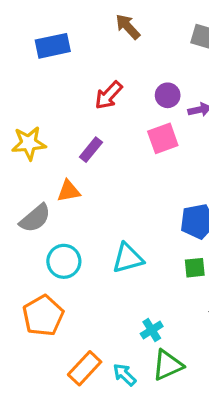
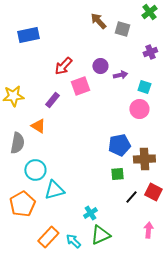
brown arrow: (128, 27) -> (98, 21), moved
pink square: (163, 138) -> (80, 86), moved
orange triangle: (69, 191) -> (38, 126), turned 42
gray semicircle: (35, 218) -> (17, 143), turned -40
cyan triangle: (128, 258) -> (54, 190), moved

